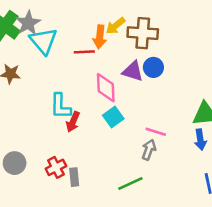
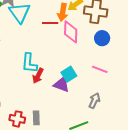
purple triangle: (133, 71) -> (62, 84), moved
pink diamond: (106, 88) -> (71, 32), moved
pink line: (156, 132) -> (100, 69), moved
red cross: (56, 167) -> (17, 119), moved, turned 35

